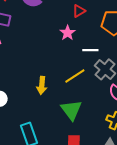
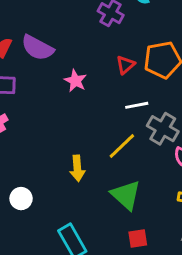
red triangle: (79, 11) -> (125, 65), moved
pink star: (68, 33) -> (75, 81), moved

